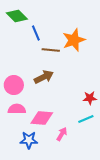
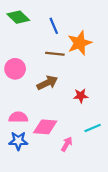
blue line: (36, 33) -> (54, 26), moved
pink circle: (14, 85) -> (15, 69), moved
red star: (90, 98) -> (81, 96), moved
blue star: (29, 140) -> (18, 141), moved

